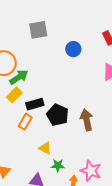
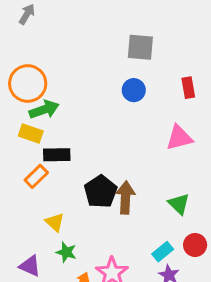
gray square: (38, 30) -> (140, 47), moved
yellow rectangle: (14, 95) -> (31, 134), turned 49
black pentagon: (58, 115) -> (101, 192), moved

